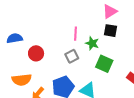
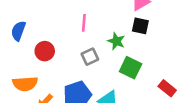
pink line: (76, 34) -> (84, 23), moved
blue semicircle: (15, 38) -> (18, 31), turned -63

